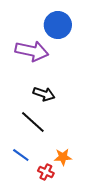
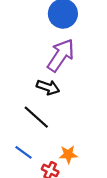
purple arrow: (32, 51) -> (61, 55), moved, turned -68

